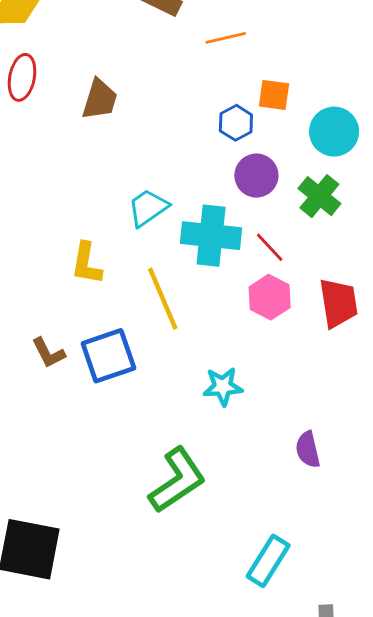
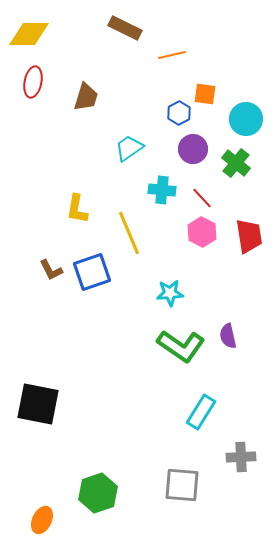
cyan trapezoid: (148, 208) -> (129, 148), moved
cyan cross: (211, 236) -> (162, 190), size x0.7
green L-shape: (177, 480) -> (181, 346), moved, turned 69

